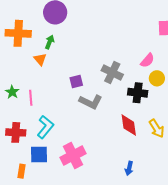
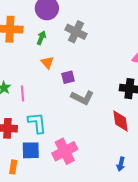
orange triangle: (40, 59) -> (47, 62), moved
gray cross: (112, 72) -> (76, 32), moved
cyan L-shape: (45, 127) -> (37, 123), turned -45

